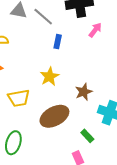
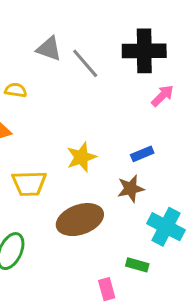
blue rectangle: (58, 42) -> (142, 154), moved, turned 48
green rectangle: (87, 136) -> (137, 265), moved, turned -40

